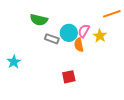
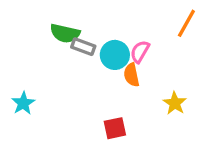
orange line: (112, 14) -> (186, 23), turned -42
yellow star: (100, 36) -> (175, 103), moved
gray rectangle: (52, 39) -> (83, 47), moved

